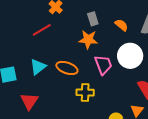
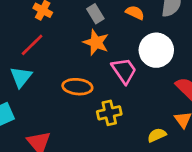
orange star: (88, 40) -> (96, 42), turned 30
cyan triangle: (38, 67) -> (21, 77), moved

